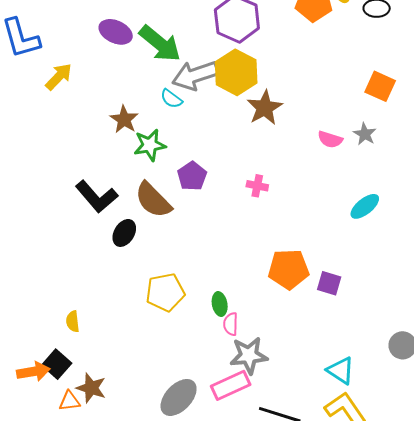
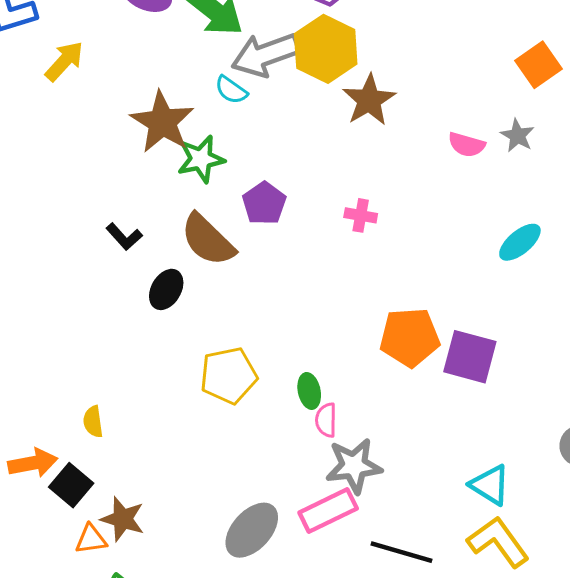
orange square: (380, 86) -> (539, 65), turned 32
brown star: (124, 119) -> (162, 122), size x1.5
black L-shape: (97, 197) -> (124, 237), size x0.6
purple square: (329, 283) -> (470, 357), size x1.5
orange arrow: (33, 372) -> (33, 463), moved

